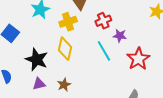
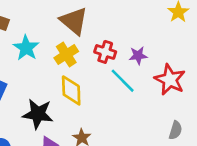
red cross: (103, 21) -> (105, 52), moved, turned -35

